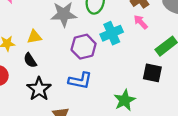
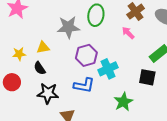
pink arrow: (141, 22) -> (128, 33), moved
cyan cross: (112, 33) -> (108, 69), moved
black star: (39, 89) -> (48, 93), turned -30

